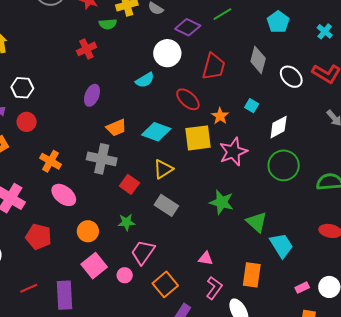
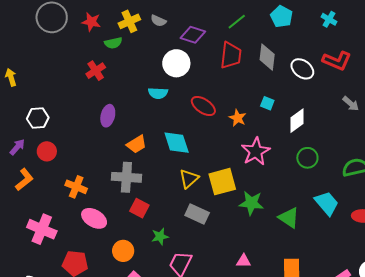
green line: (222, 14) -> (237, 22), moved
red trapezoid: (214, 67) -> (231, 55), moved
cyan semicircle: (145, 80) -> (158, 93), turned 42
cyan diamond: (156, 132) -> (177, 143), turned 60
yellow square: (198, 138) -> (222, 182), moved
green circle: (284, 165) -> (307, 158), size x0.7
red square: (129, 184) -> (139, 208), moved
cyan trapezoid: (281, 245) -> (327, 203), moved

